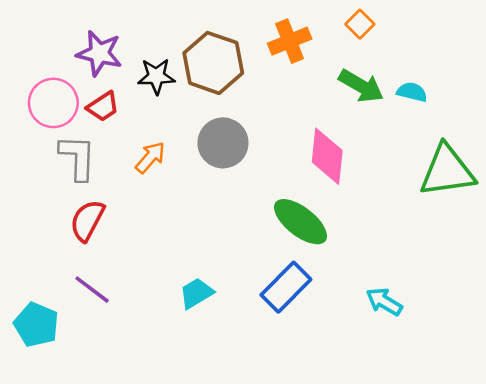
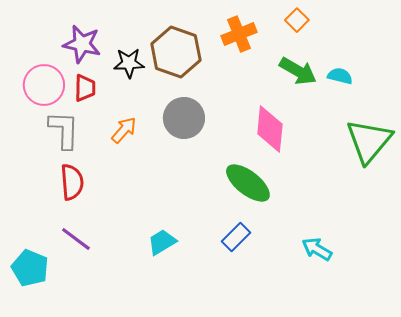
red trapezoid: (103, 107) -> (85, 88), turned -56
green triangle: (447, 171) -> (369, 141), turned -42
red semicircle: (87, 220) -> (72, 182), turned 147
blue rectangle: (286, 287) -> (236, 237), size x0.7

